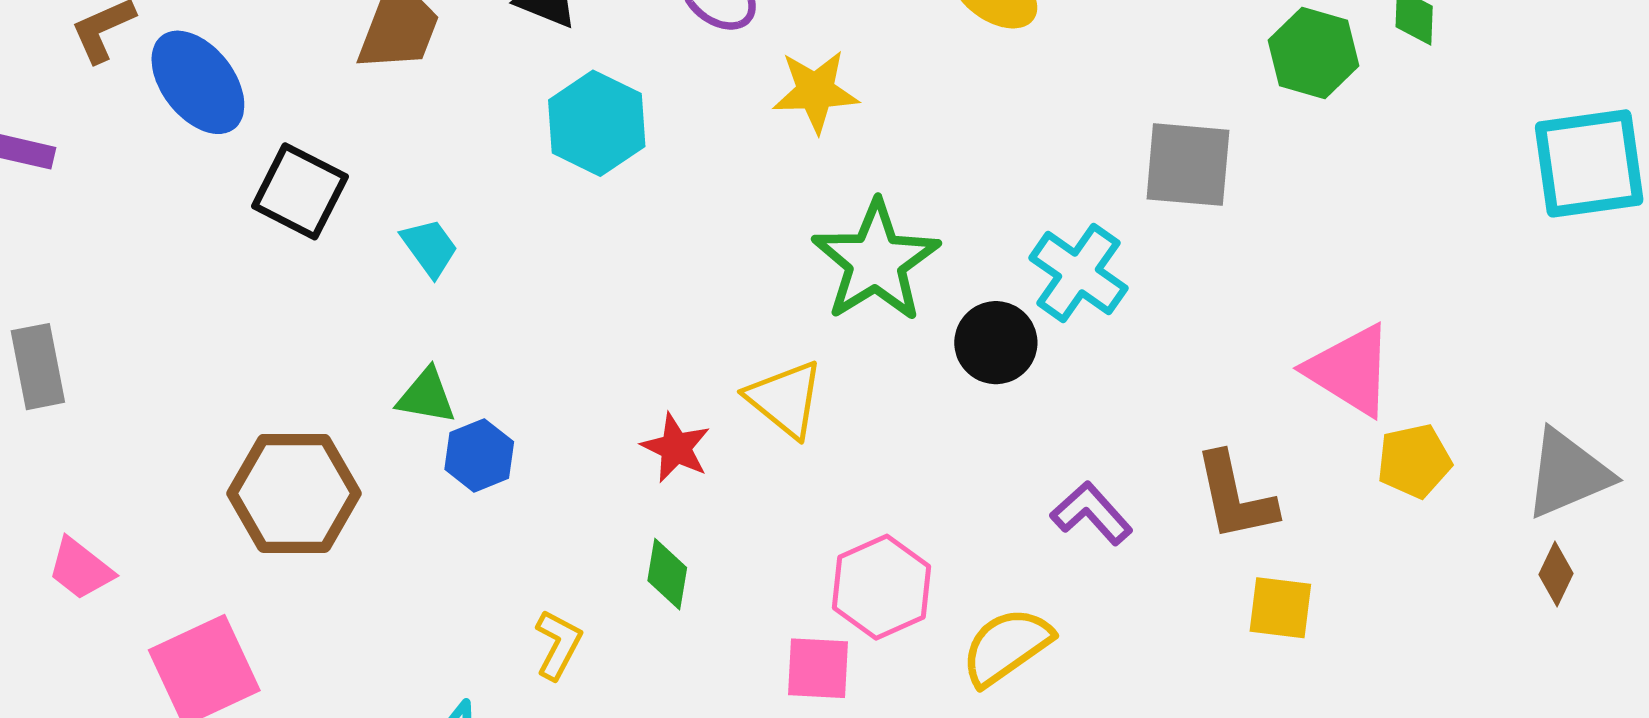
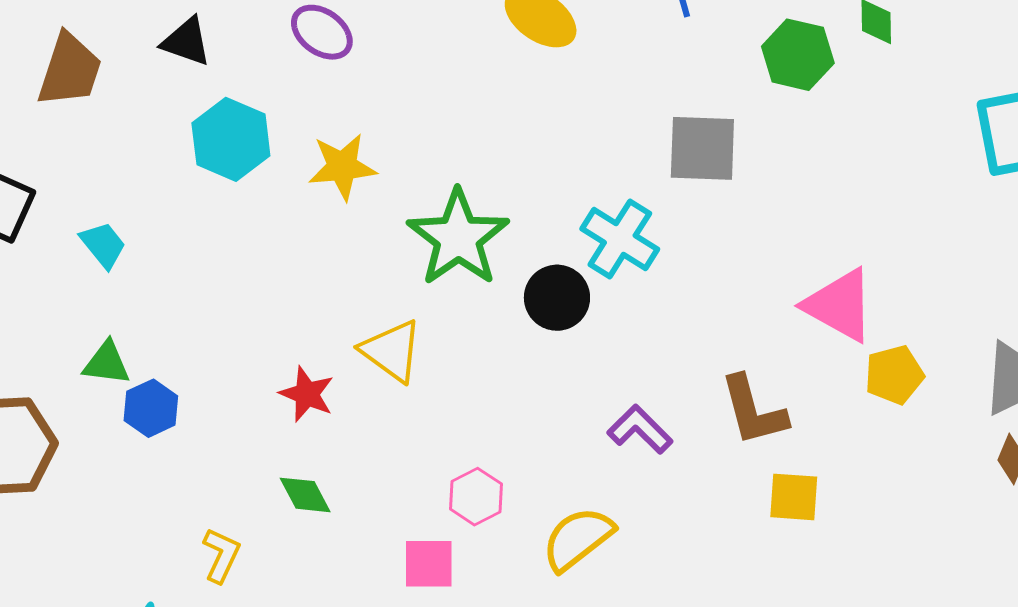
yellow star: (816, 91) -> (342, 167), moved
green diamond: (667, 574) -> (305, 495), turned -34
pink hexagon: (882, 587) -> (476, 497), size x0.7

